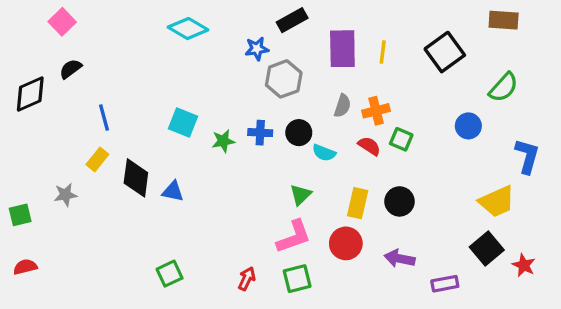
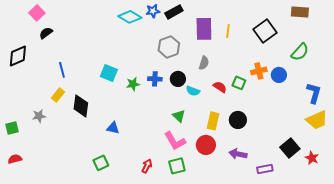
cyan diamond: (188, 29) -> (130, 17), moved
blue star: (257, 49) -> (153, 11), moved
black semicircle: (71, 69) -> (46, 33), moved
orange cross: (376, 111) -> (259, 71), moved
blue triangle: (173, 191) -> (113, 128), moved
green triangle: (300, 195) -> (179, 116), turned -32
yellow trapezoid: (497, 201) -> (317, 120), moved
pink L-shape: (294, 237) -> (175, 141), turned 80

